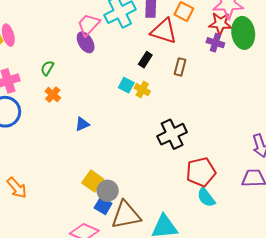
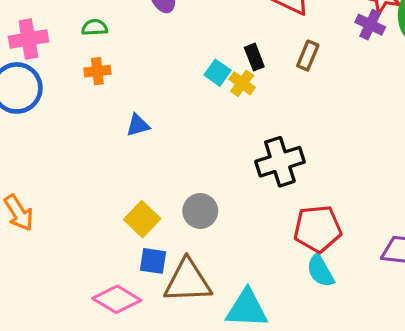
black rectangle: (145, 60) -> (254, 57), moved, turned -63
green semicircle: (47, 68) -> (95, 27), turned 49
orange cross: (53, 95) -> (97, 71), turned 35
gray circle: (108, 191) -> (200, 211), moved
blue square: (103, 206) -> (153, 261), turned -30

